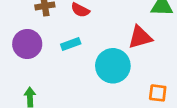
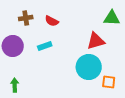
cyan circle: (113, 66) -> (89, 67), moved

